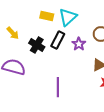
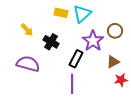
black rectangle: (58, 40) -> (76, 59), moved
purple star: (79, 44) -> (93, 41), size x1.5

